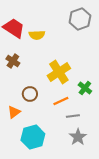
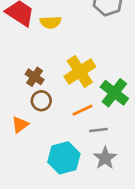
brown cross: (13, 61) -> (35, 77), moved
green cross: (85, 88) -> (114, 93), size x1.5
cyan hexagon: (33, 137) -> (64, 158), moved

